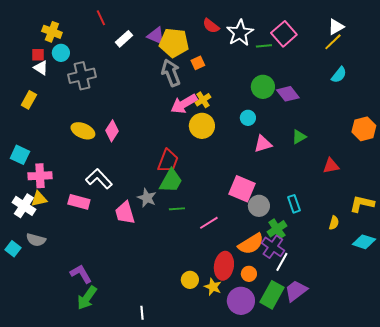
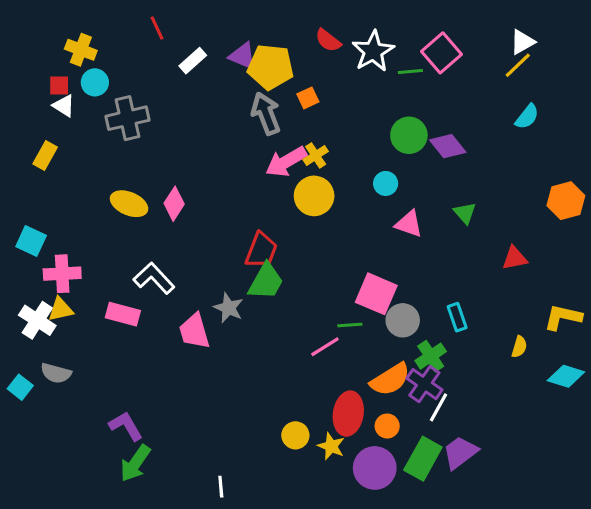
green triangle: (299, 137) -> (465, 213), turned -42
pink triangle: (263, 144) -> (409, 224), turned 36
green line: (177, 209) -> (350, 325), moved

